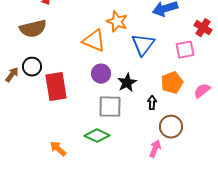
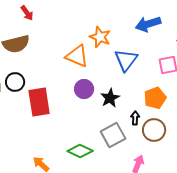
gray square: (110, 107) -> (113, 135), moved, turned -30
brown circle: (171, 127) -> (154, 130), moved

